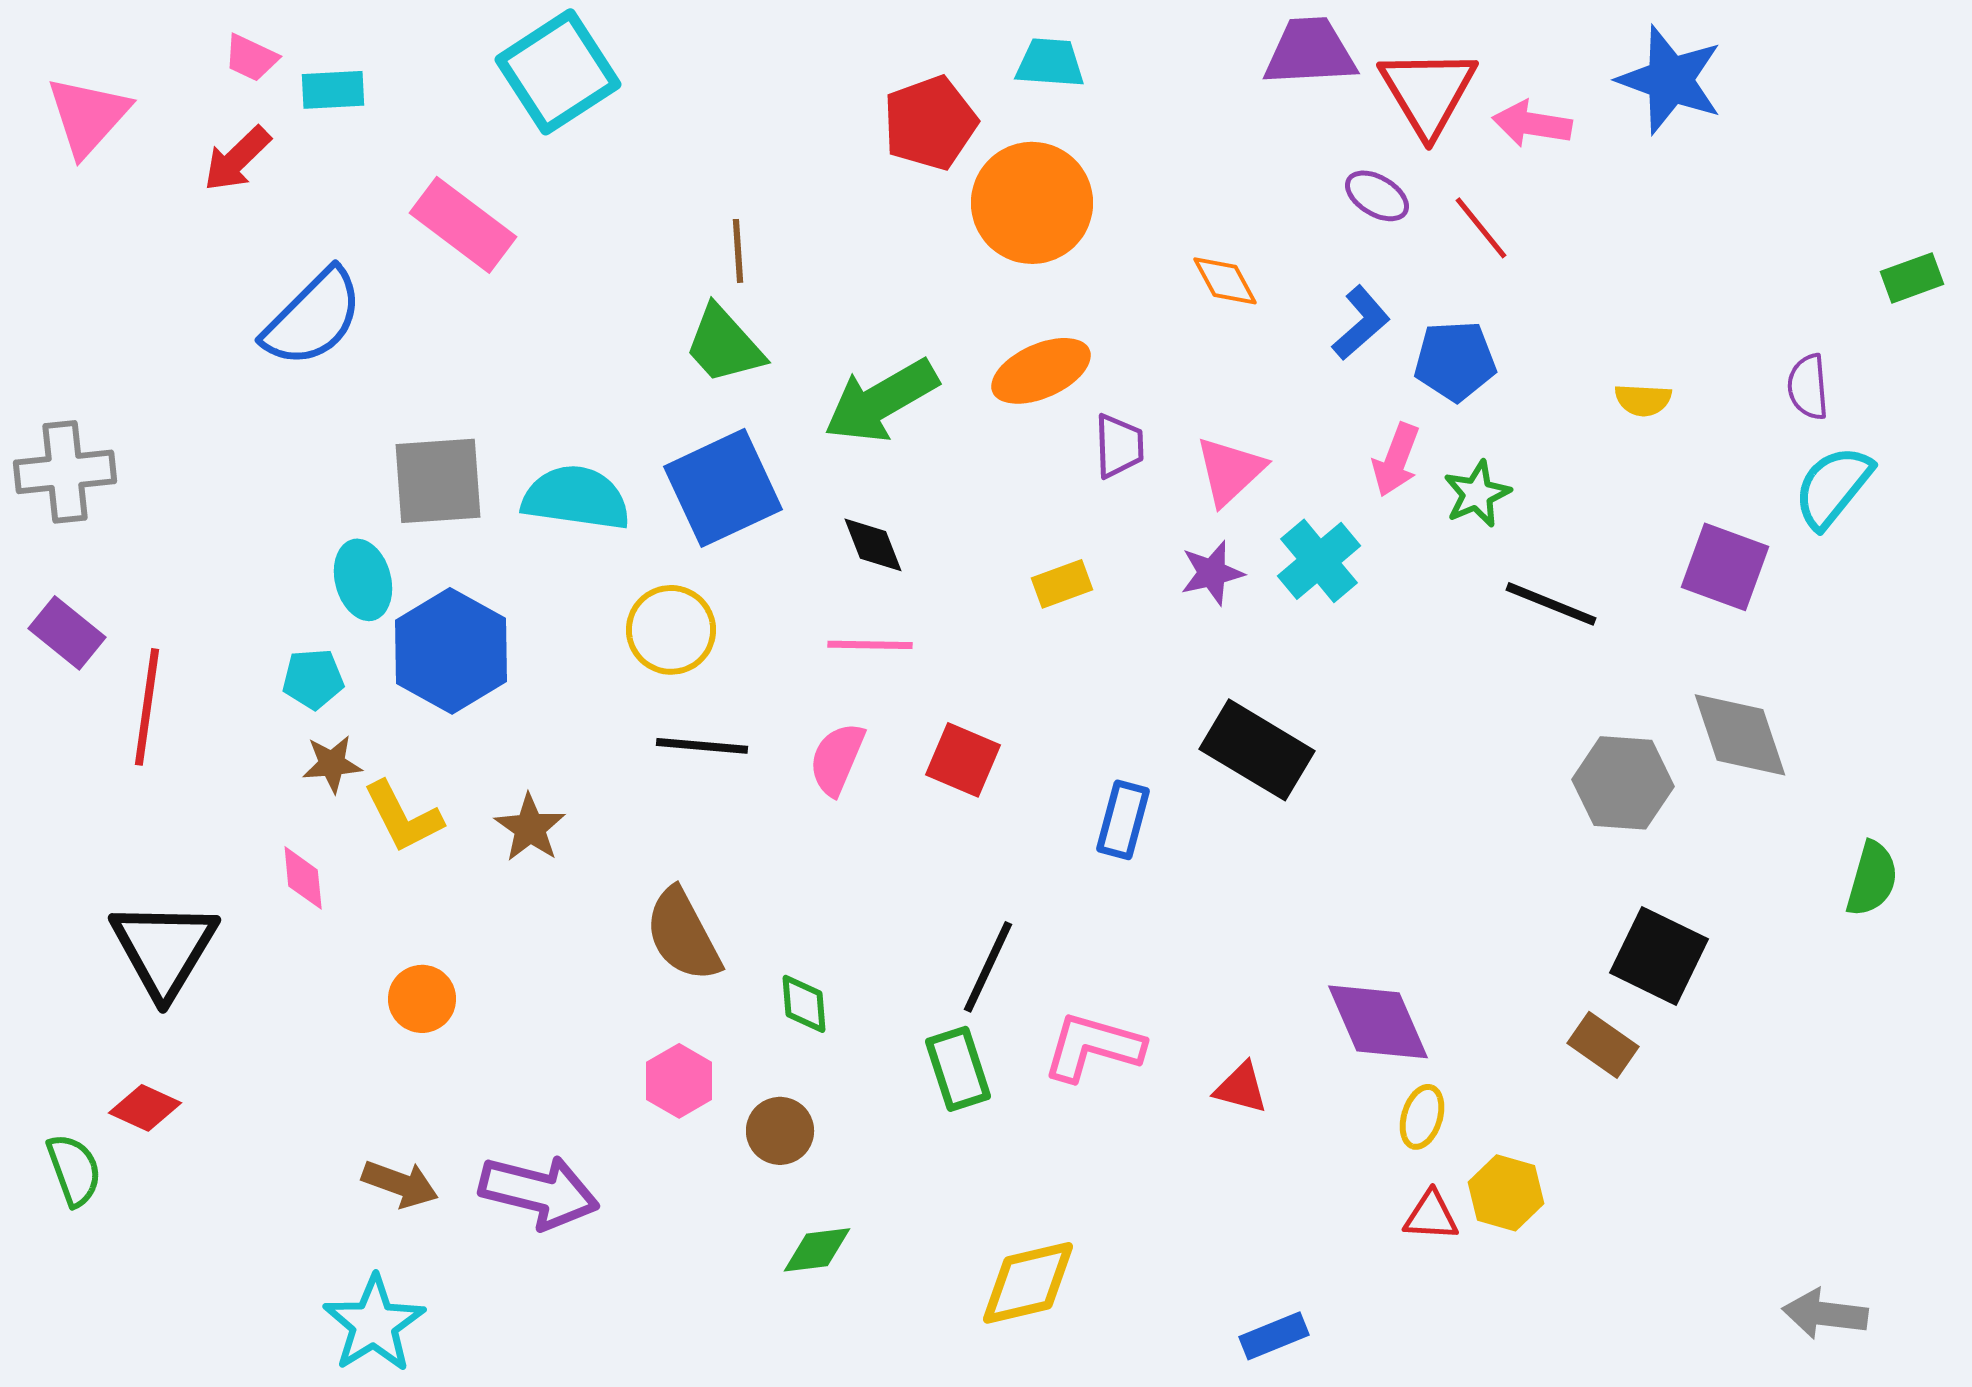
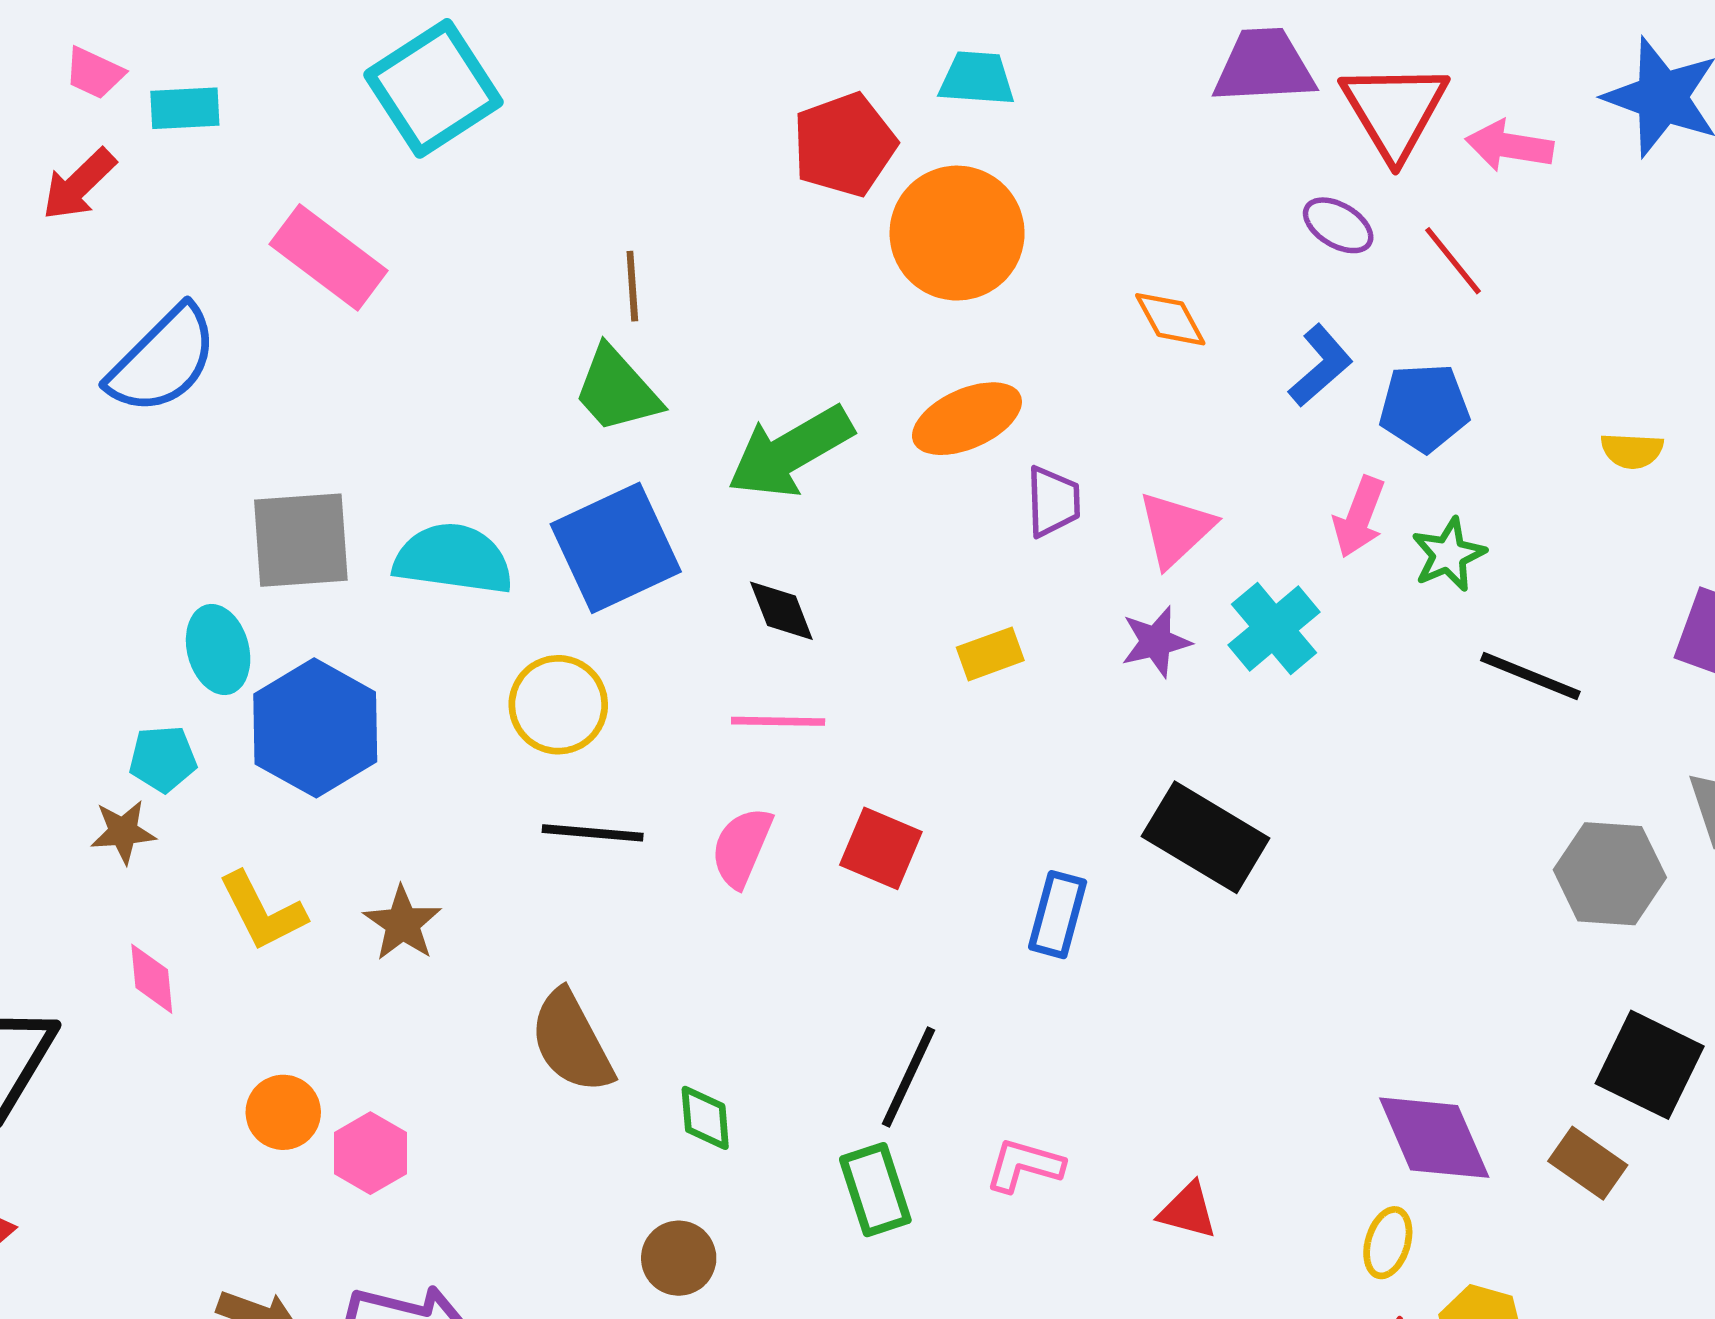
brown star: (332, 764) -> (123, 832), moved
purple diamond: (1378, 1022) -> (1434, 1138), moved
pink L-shape: (1093, 1047) -> (1024, 1165), size x0.7
pink hexagon: (679, 1081) -> (370, 1153), moved

